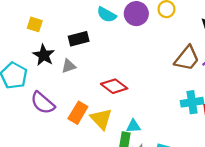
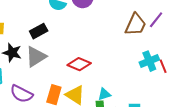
gray triangle: (69, 66) -> (36, 57), size x1.6

